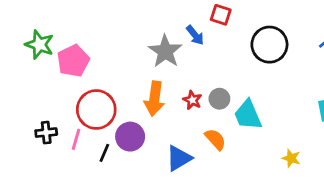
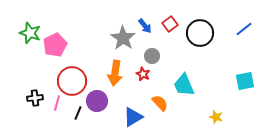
red square: (221, 15) -> (170, 24), moved, turned 35
gray circle: (219, 99) -> (152, 56), moved

